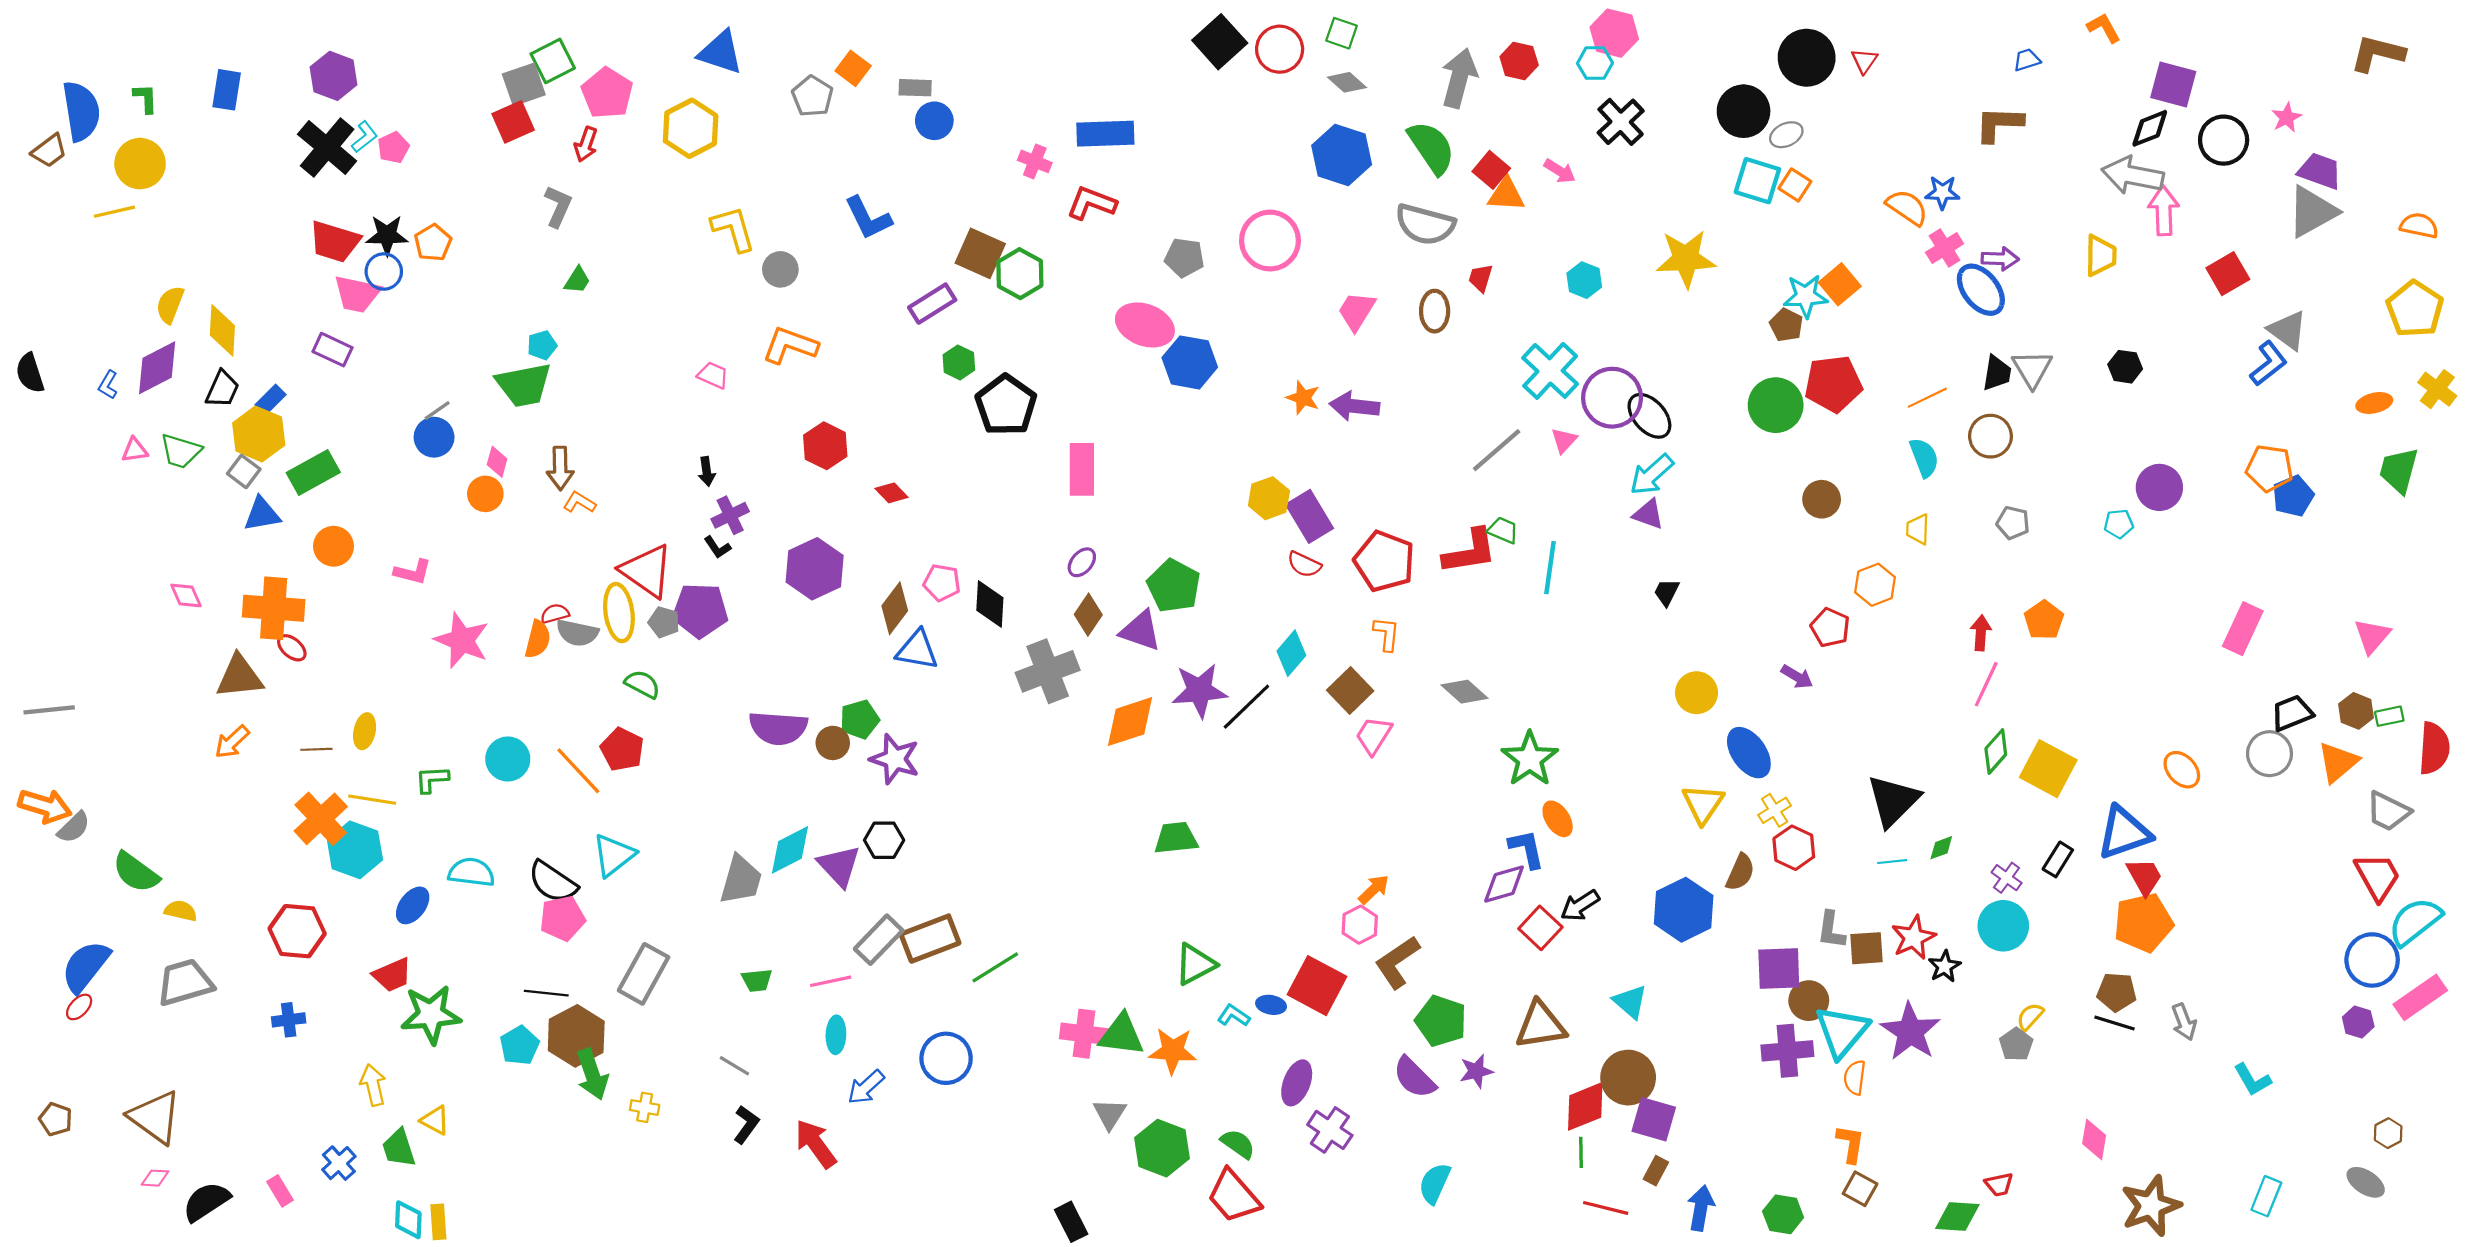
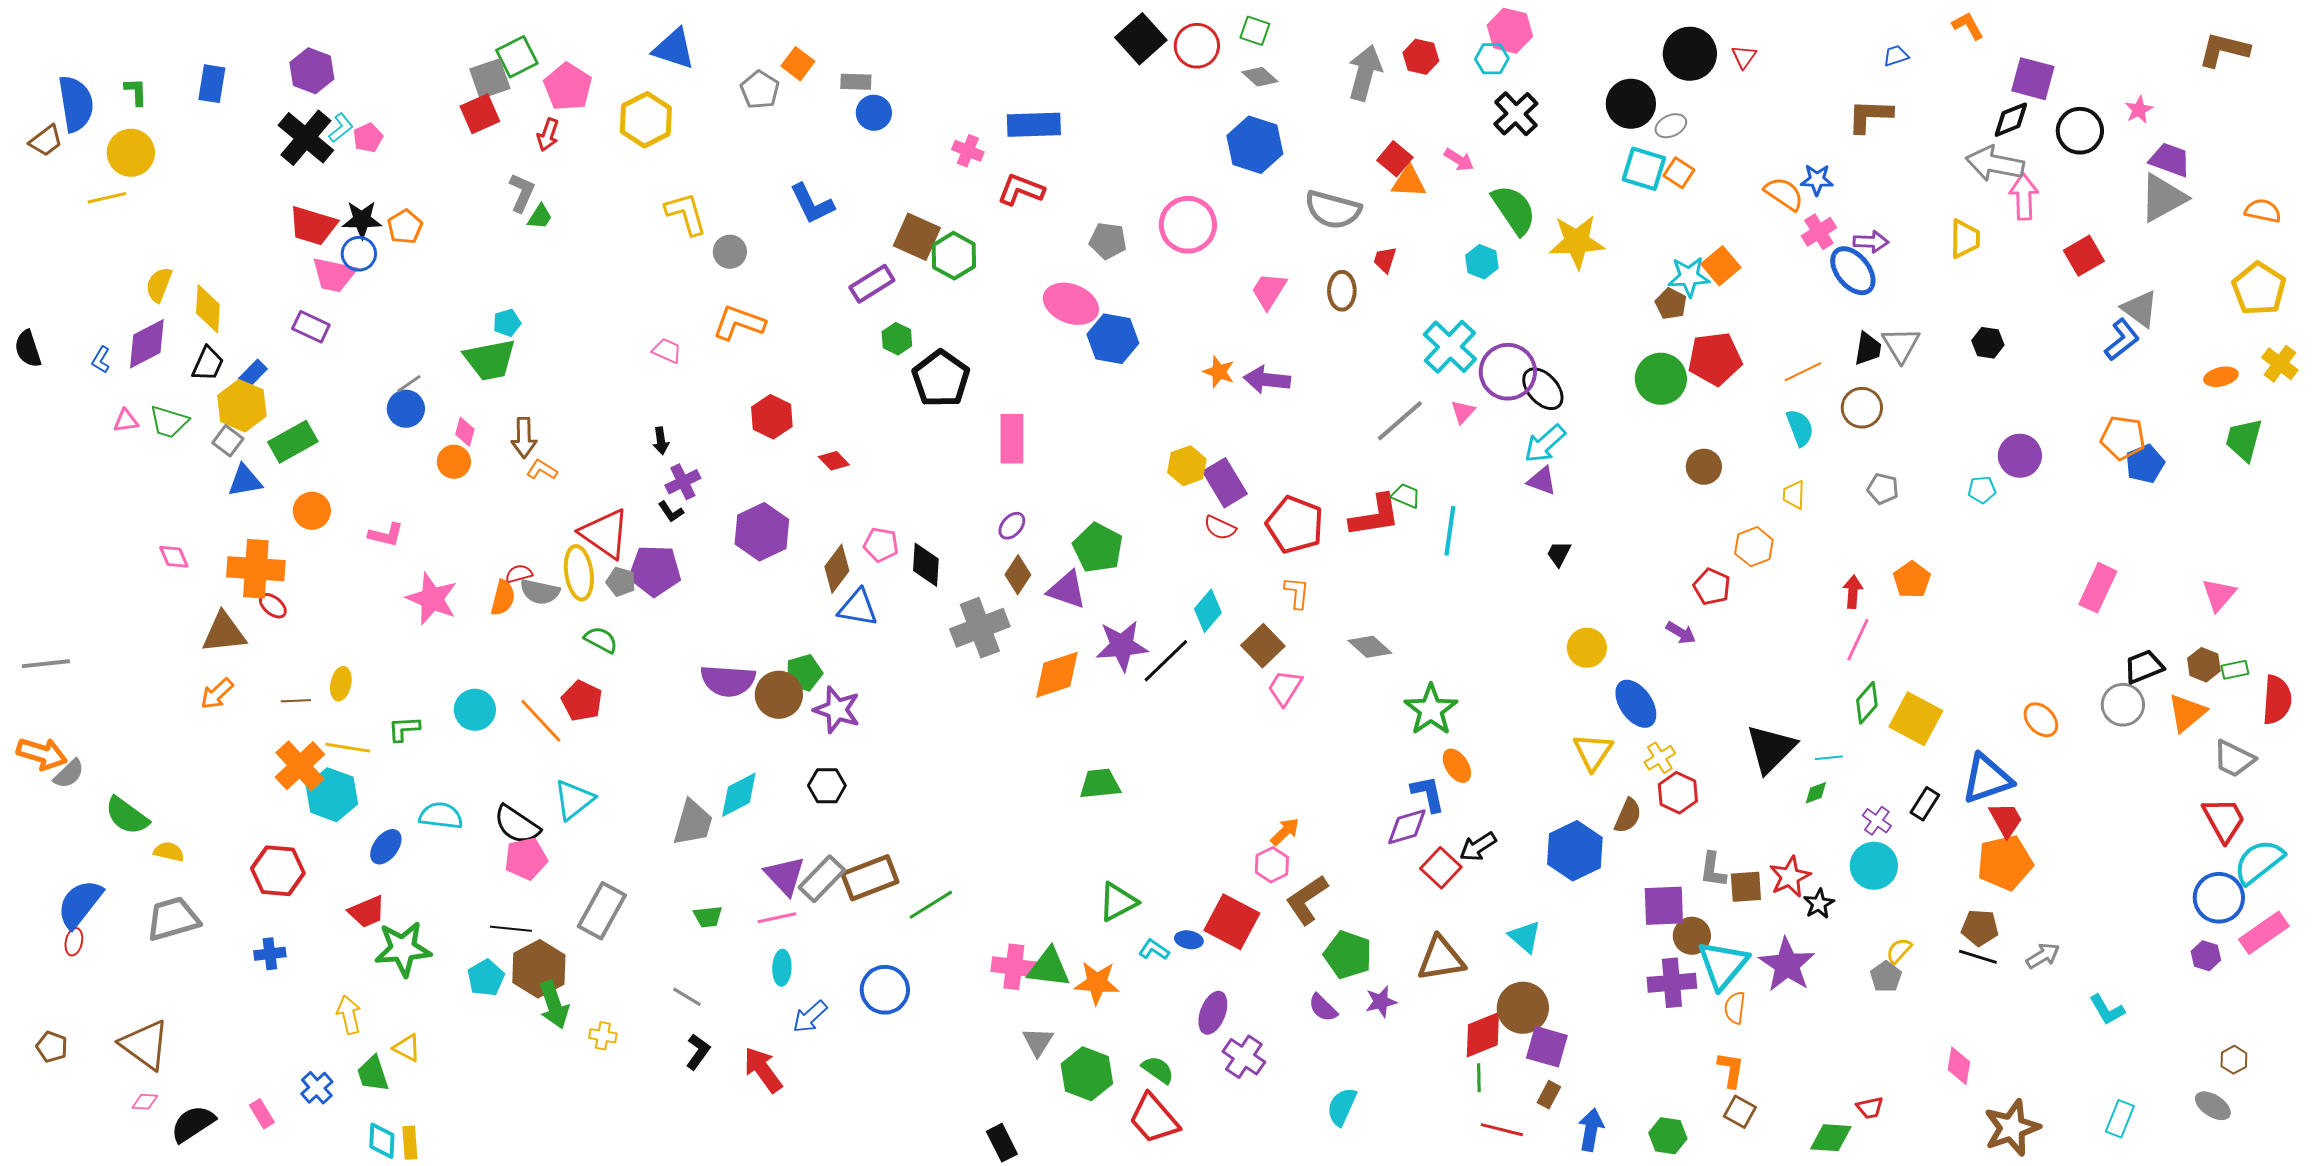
green semicircle: (1431, 148) -> (1514, 210), moved
green trapezoid: (577, 280) -> (540, 217), moved
brown circle: (833, 743) -> (779, 695), size x1.5
cyan line: (1892, 862) -> (1829, 758), moved
purple triangle: (839, 866) -> (785, 876), moved
red ellipse: (79, 1007) -> (74, 942), turned -32
gray arrow: (2184, 1022) -> (2043, 956), turned -100
purple semicircle: (1414, 1078) -> (1323, 1008), size x0.7

